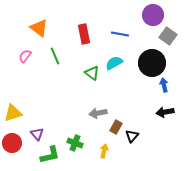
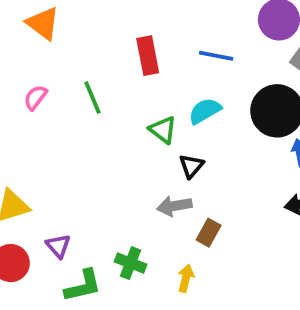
orange triangle: (39, 28) -> (43, 23), moved
black triangle: (132, 136) -> (191, 166), moved

